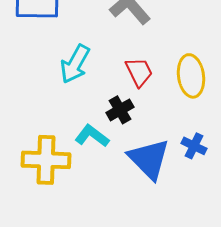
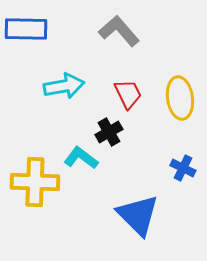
cyan arrow: (75, 64) -> (64, 86), turned -129
blue triangle: (149, 159) -> (138, 215), moved

